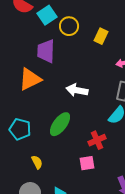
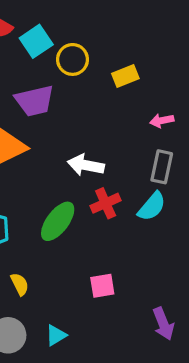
yellow rectangle: (101, 36) -> (125, 76), turned 42
purple trapezoid: (46, 51) -> (35, 101), turned -105
red cross: (97, 140) -> (106, 203), moved

